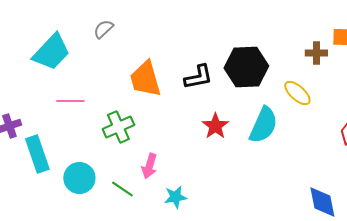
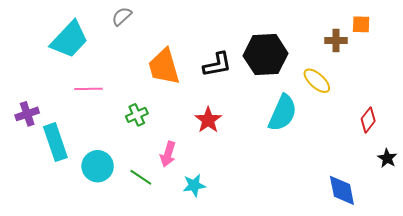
red star: (215, 126) -> (208, 120), moved
green cross: (118, 127) -> (137, 115), size x0.7

